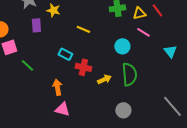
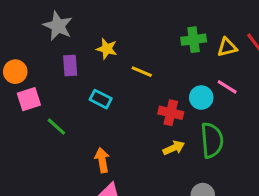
yellow star: (53, 10) -> (107, 49), moved
pink line: (143, 32) -> (227, 87), moved
cyan rectangle: (65, 54) -> (101, 99), moved
red cross: (83, 67) -> (171, 113), moved

